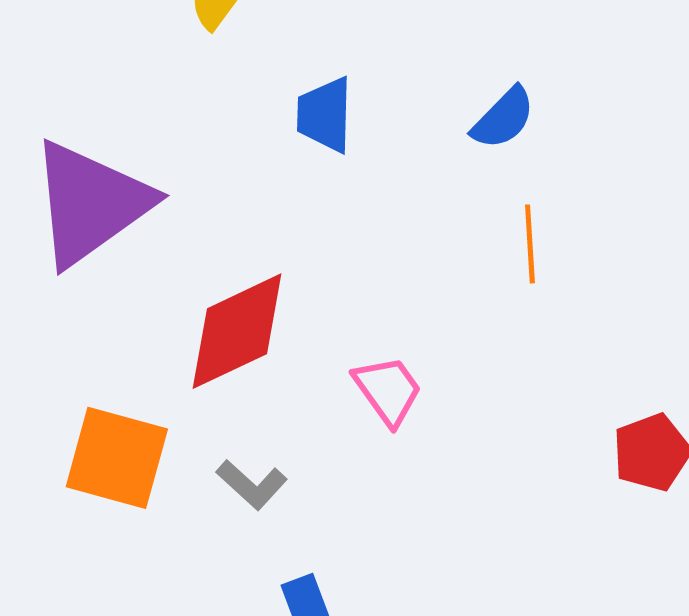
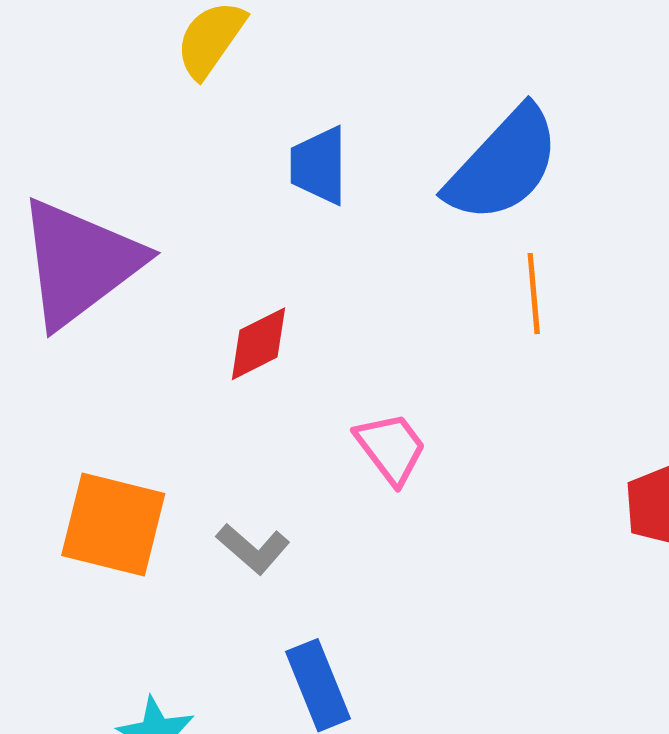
blue semicircle: (503, 118) -> (503, 165), size x1.8
red diamond: (237, 331) -> (259, 344), moved, size x0.6

